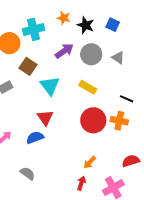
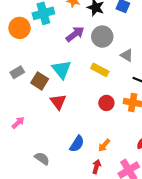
gray triangle: (118, 58) -> (127, 55), moved
brown square: (28, 66) -> (40, 81), moved
red circle: (93, 120) -> (106, 103), size x0.6
blue semicircle: (35, 137) -> (77, 144), moved, turned 144

